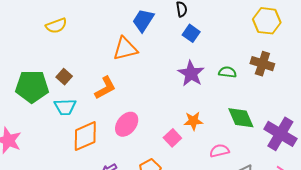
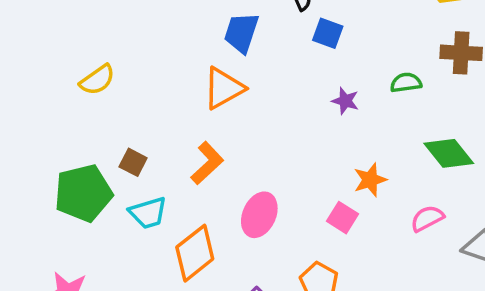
purple star: (191, 73) -> (345, 101), size x0.6

